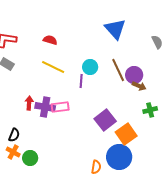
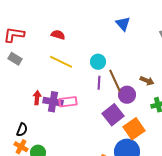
blue triangle: (115, 29) -> (123, 24), size x0.7
brown line: (118, 70) -> (115, 81), moved
purple circle: (134, 75) -> (127, 95), moved
purple line: (81, 81) -> (99, 83), moved

